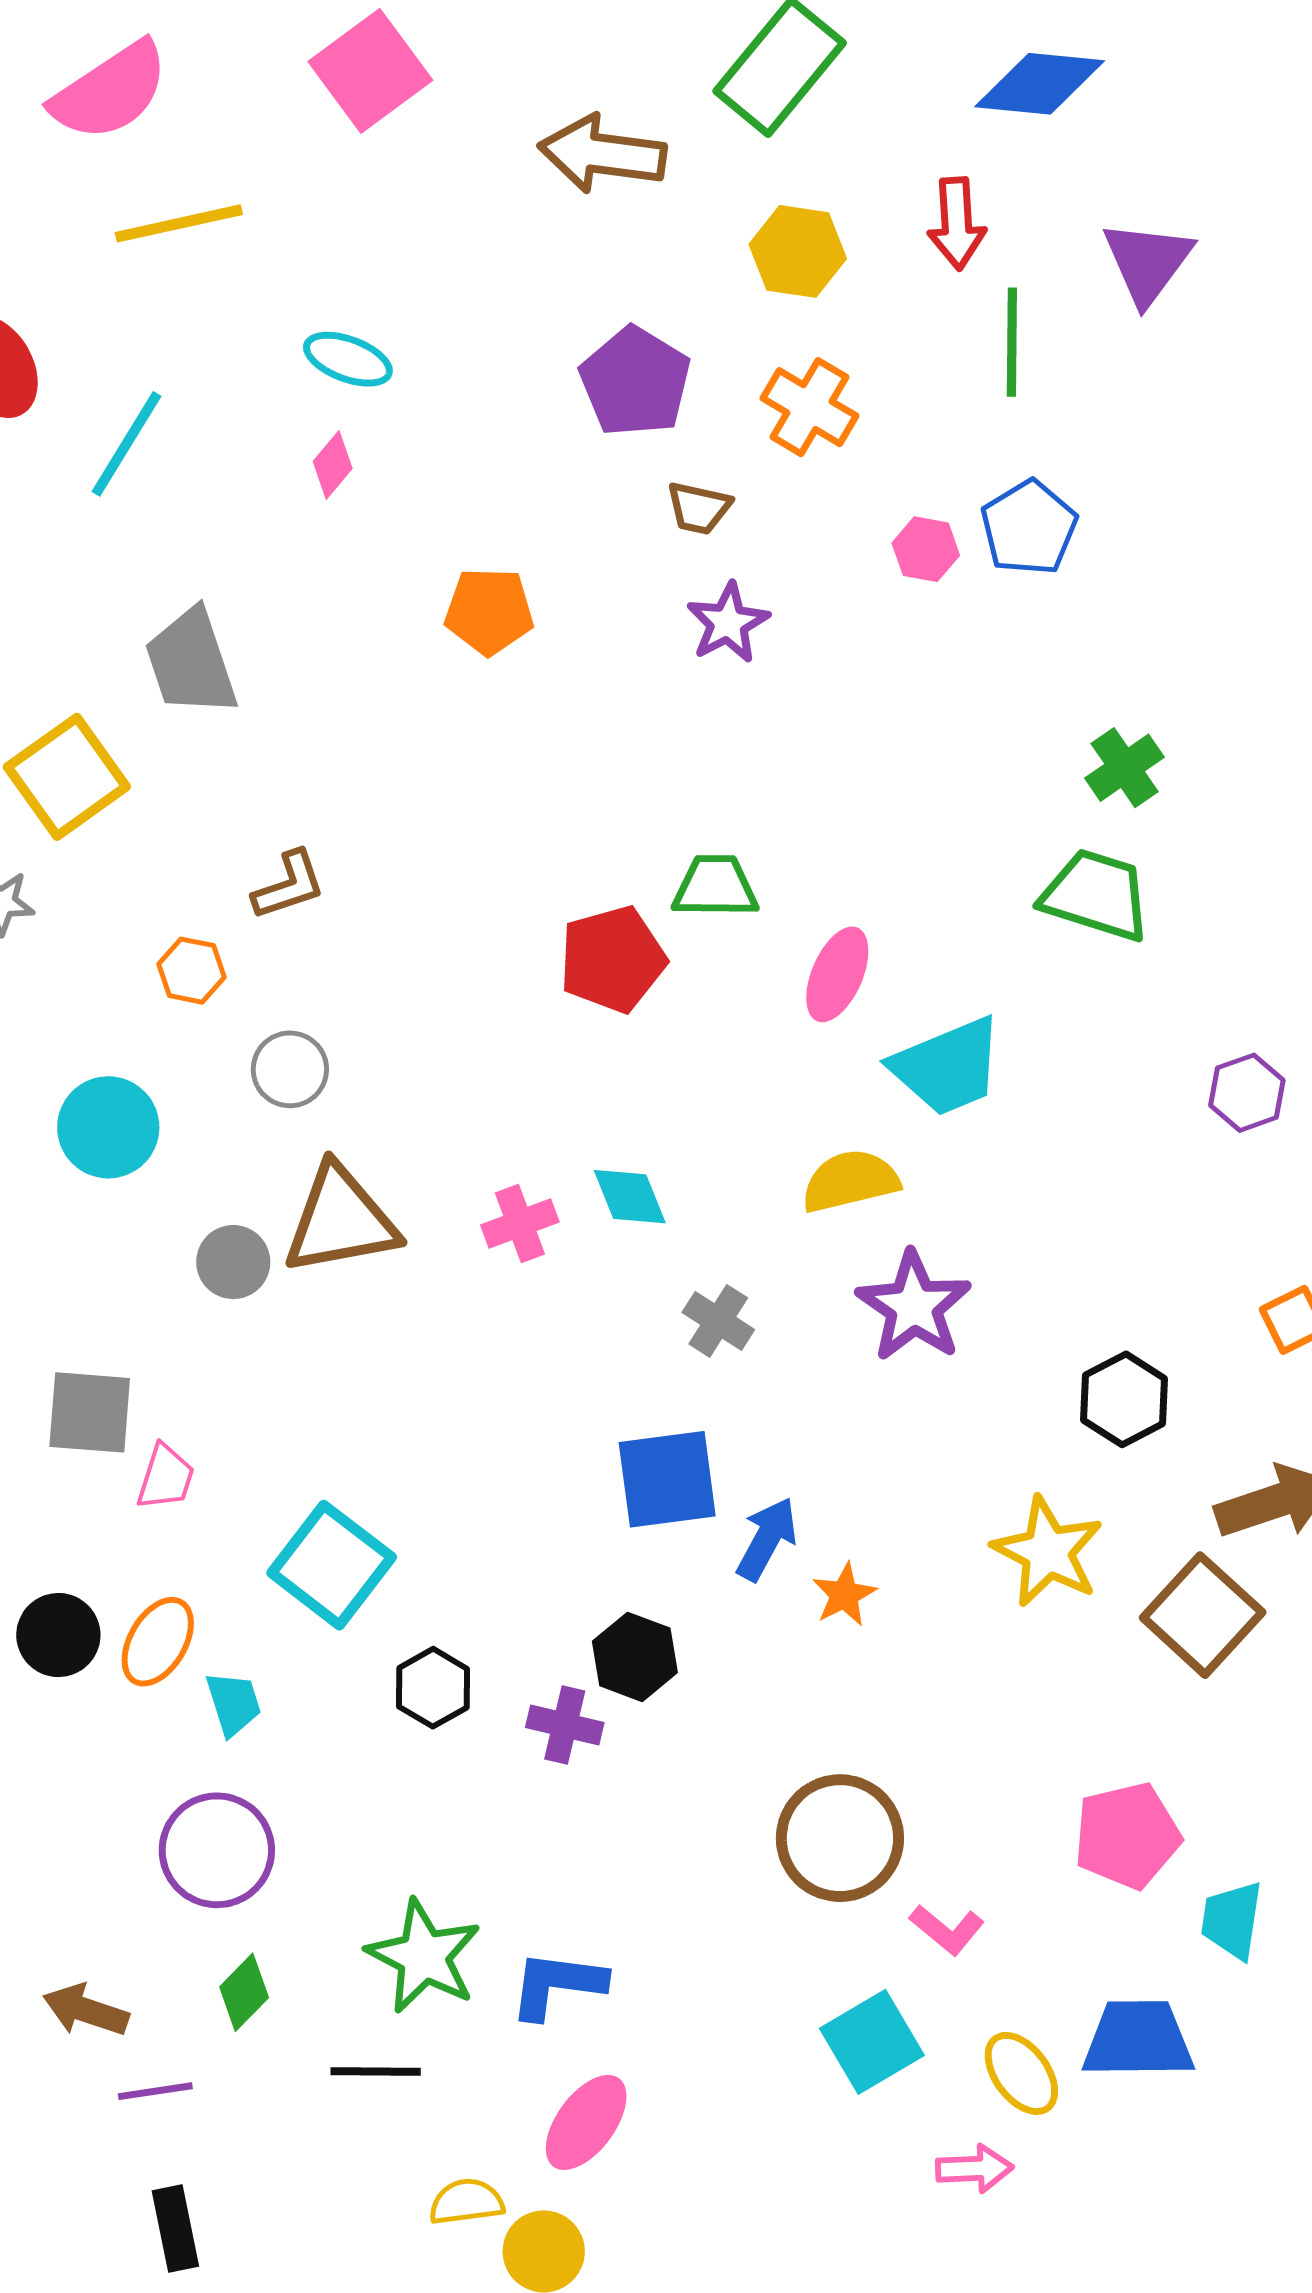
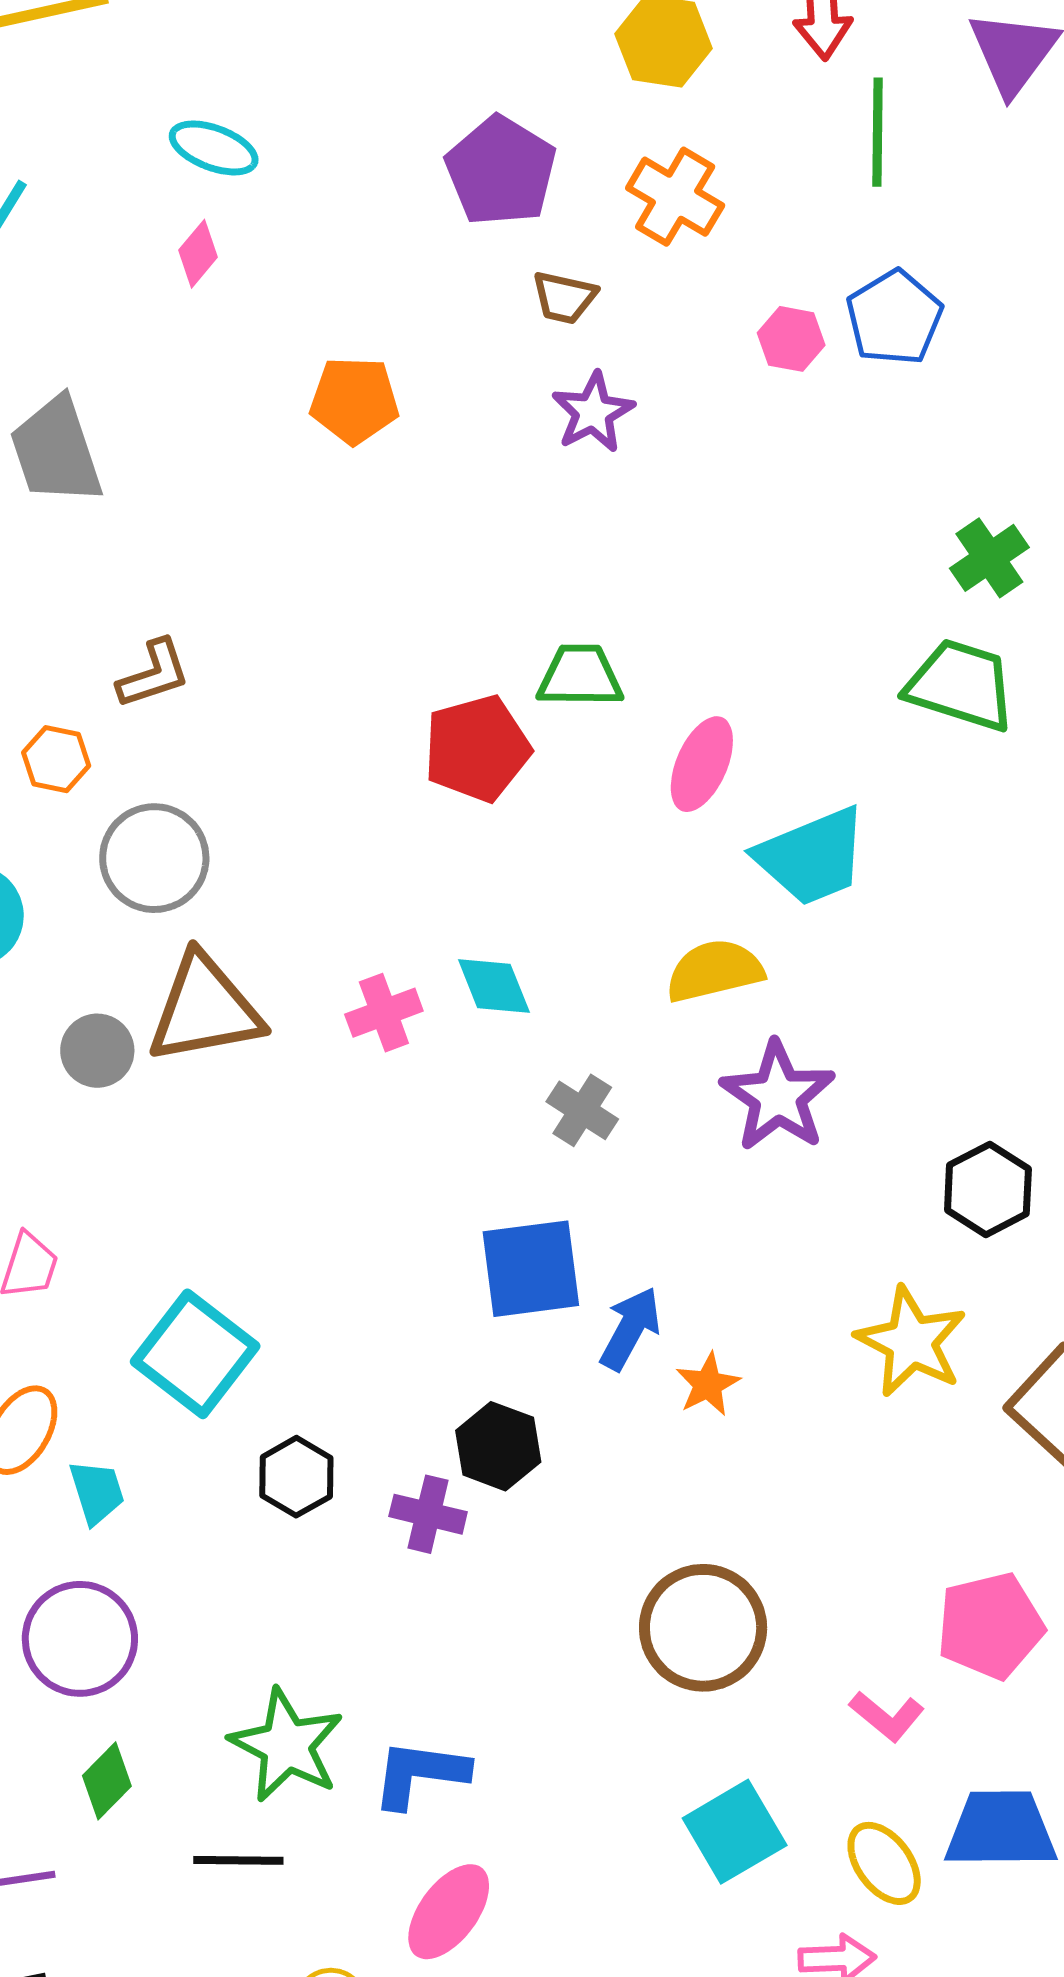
gray circle: (290, 1069) -> (154, 858), size x1.4
pink L-shape: (947, 1930) -> (887, 1716), moved

